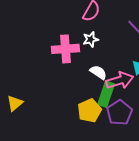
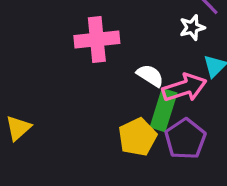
white star: (91, 39) -> (192, 27), moved

